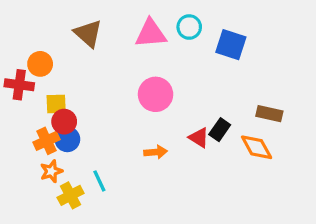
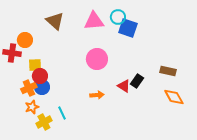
blue square: (231, 45) -> (128, 28), moved
orange diamond: (257, 147) -> (174, 97), moved

